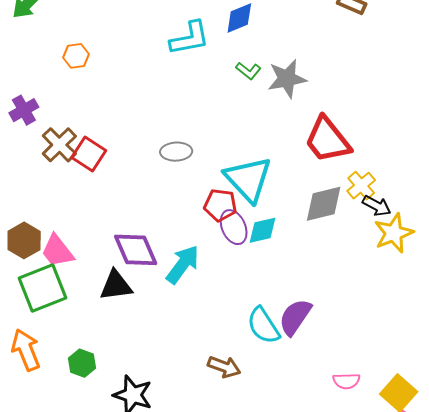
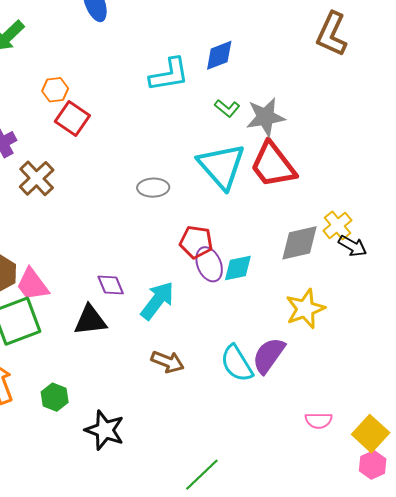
red trapezoid: (327, 140) -> (273, 165), moved
red square: (89, 154) -> (72, 119), moved
cyan triangle: (248, 179) -> (222, 166), moved
yellow star: (394, 233) -> (305, 309), moved
purple diamond: (136, 250) -> (111, 285), size x0.6
brown arrow: (224, 367) -> (168, 362), moved

